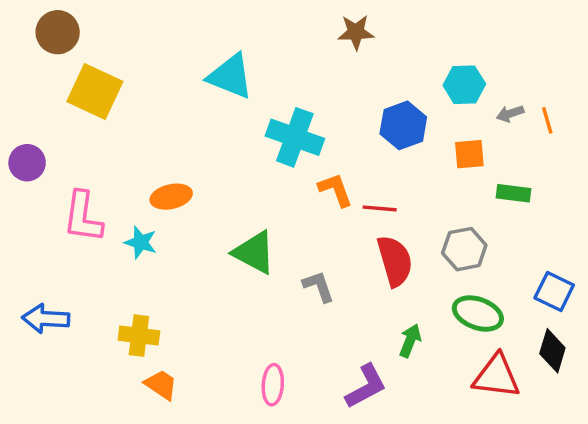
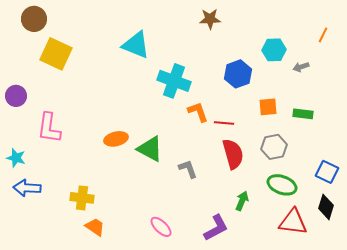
orange line: (547, 120) -> (323, 35), moved, turned 42
orange square: (469, 154) -> (268, 107), moved
orange ellipse: (171, 197) -> (116, 139), moved
cyan star: (141, 242) -> (16, 158), moved
pink ellipse: (273, 385) -> (161, 227), turned -50

